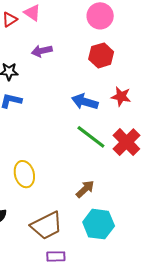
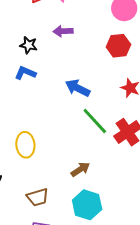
blue arrow: (85, 102) -> (78, 88), moved
brown trapezoid: (47, 225) -> (38, 197), size x0.7

